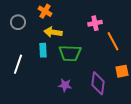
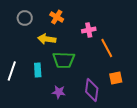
orange cross: (45, 11) -> (57, 17), moved
gray circle: (18, 22) -> (25, 18), moved
cyan rectangle: (43, 50) -> (38, 70), moved

